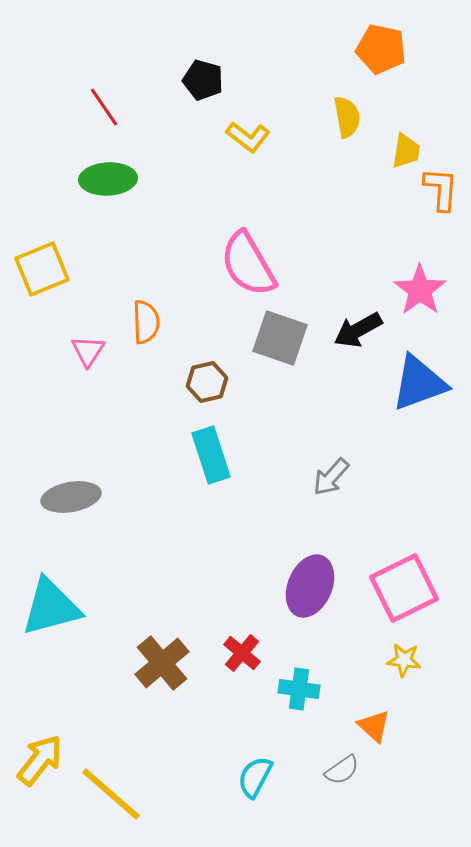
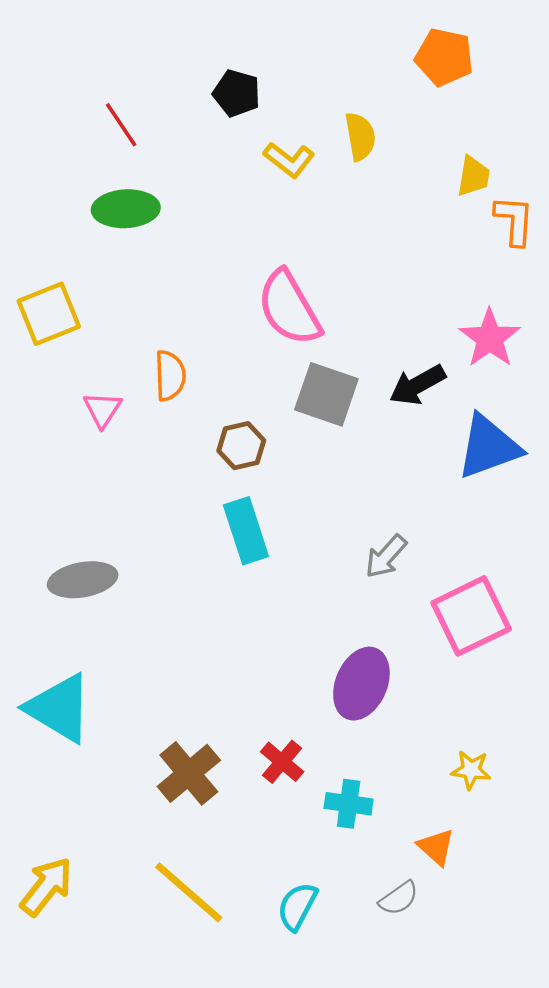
yellow semicircle: (347, 117) -> (360, 136), moved
pink square: (404, 588) -> (471, 616), moved
cyan triangle: (51, 607) -> (59, 708), turned 46
yellow line: (111, 794) -> (189, 892), moved

